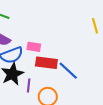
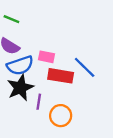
blue line: (68, 71) -> (85, 67), moved

